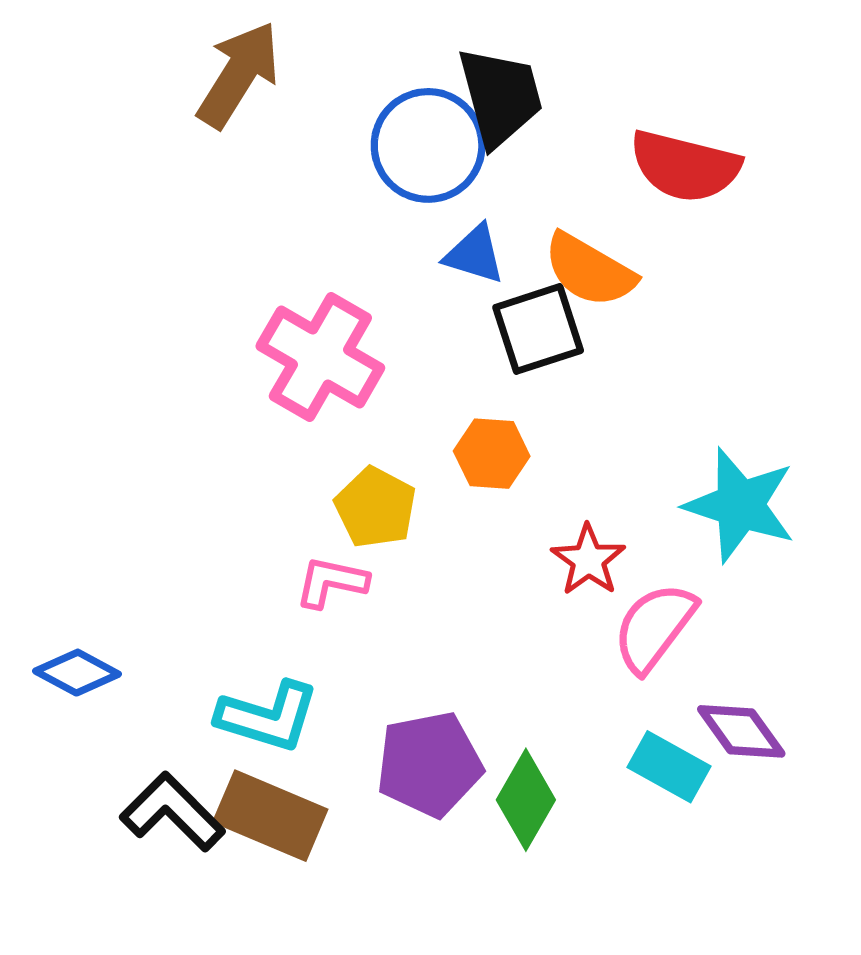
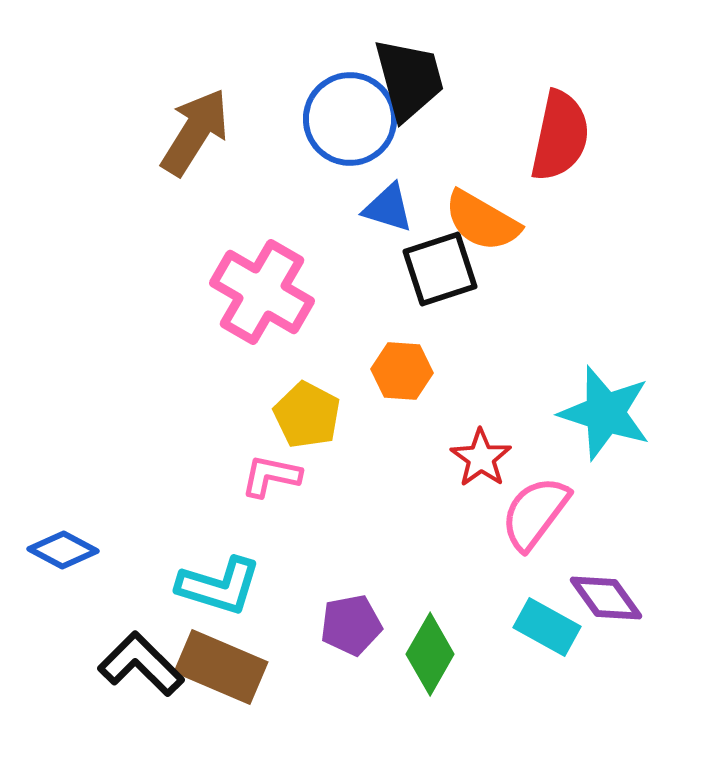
brown arrow: (238, 75) -> (195, 132), moved
red semicircle: (685, 166) -> (560, 136), turned -92
purple pentagon: (429, 764) -> (351, 625), size x0.7

